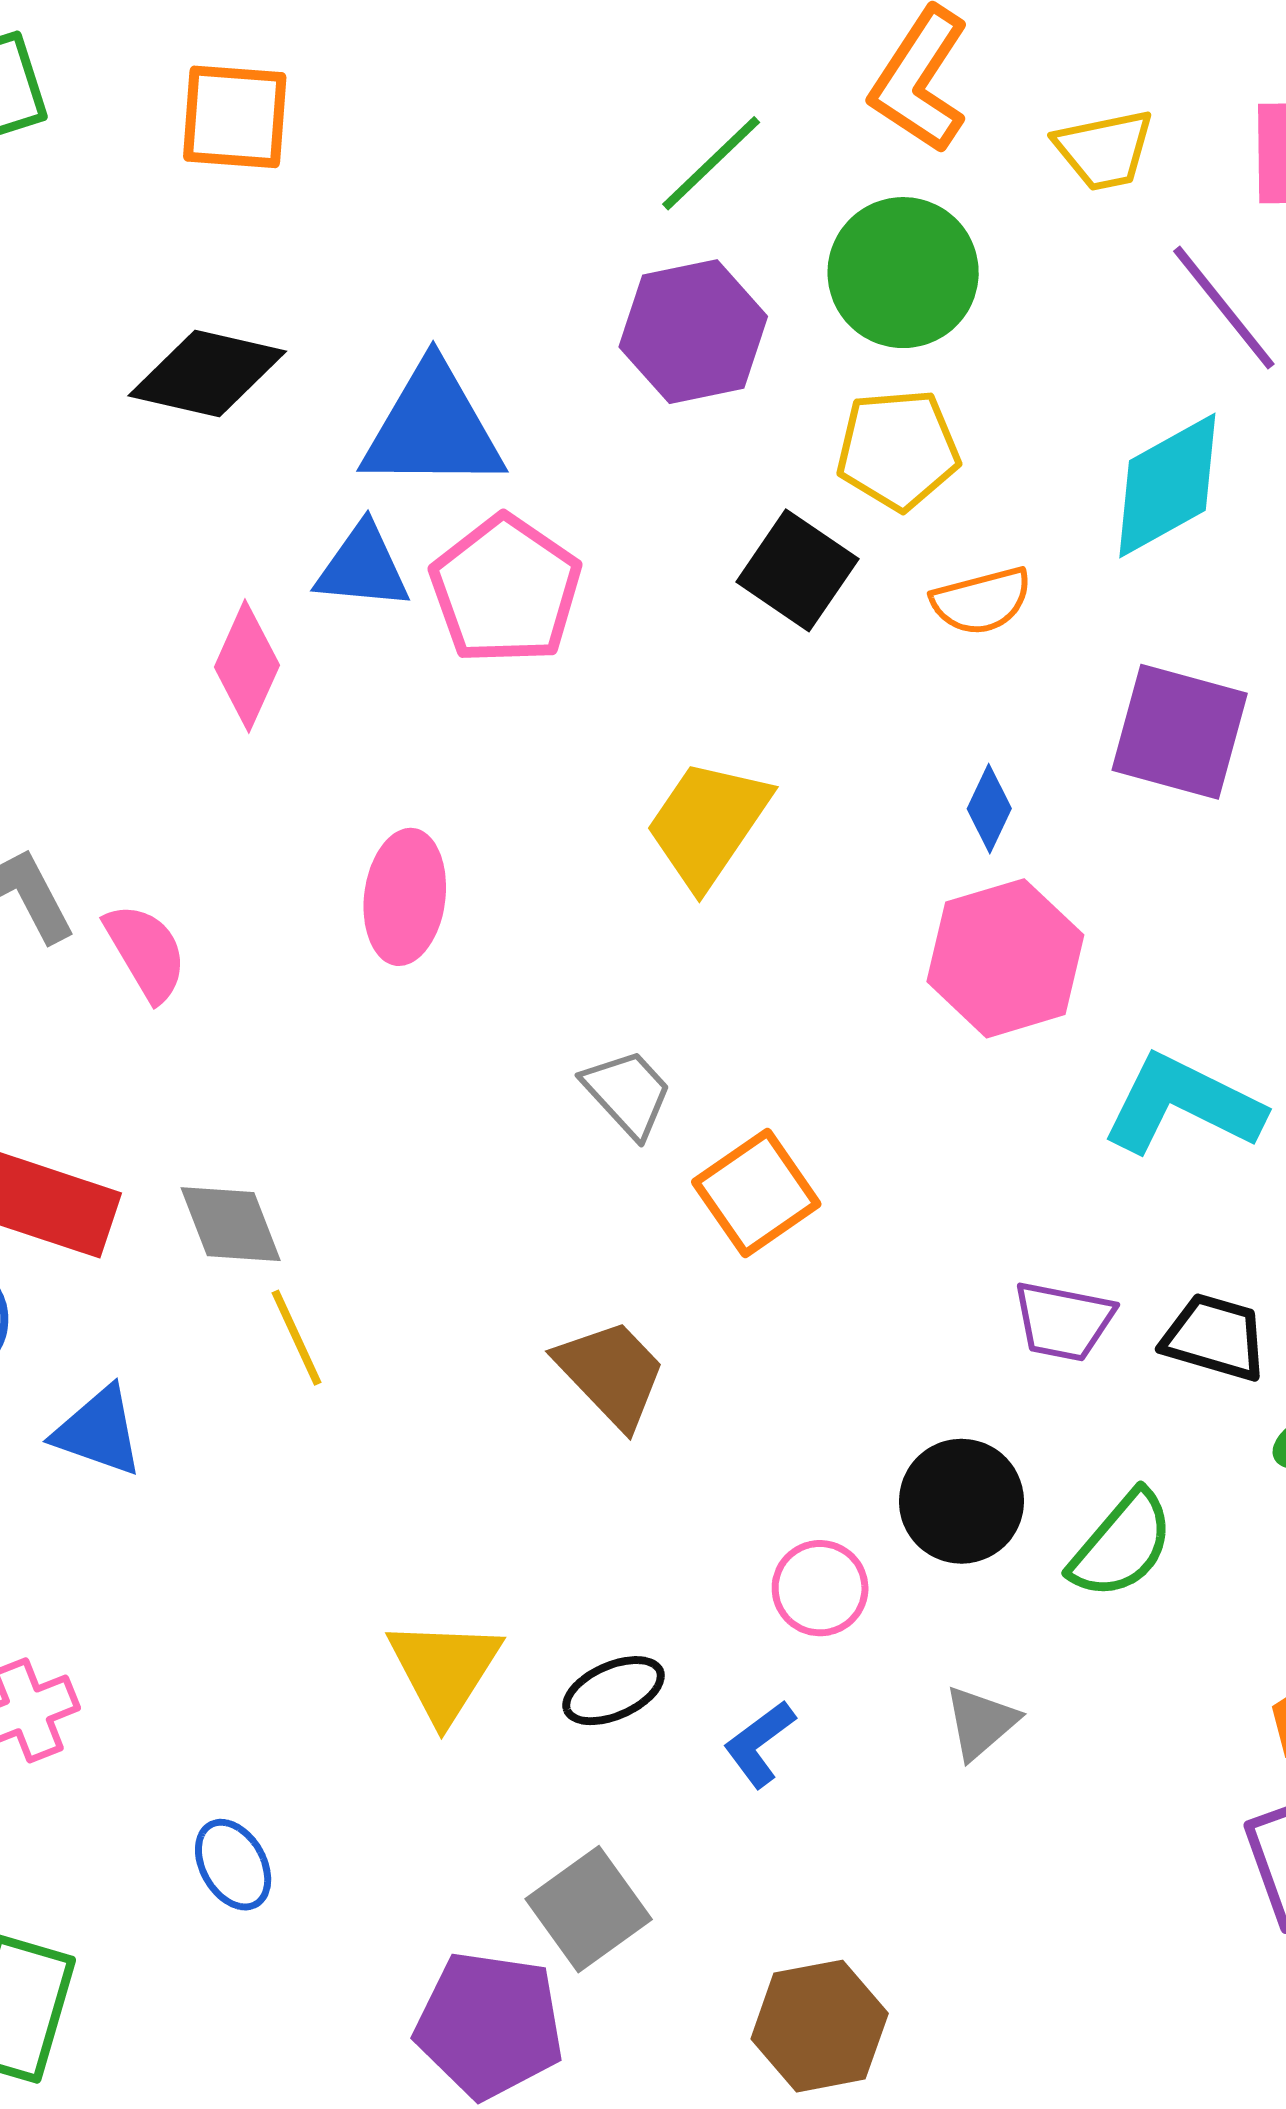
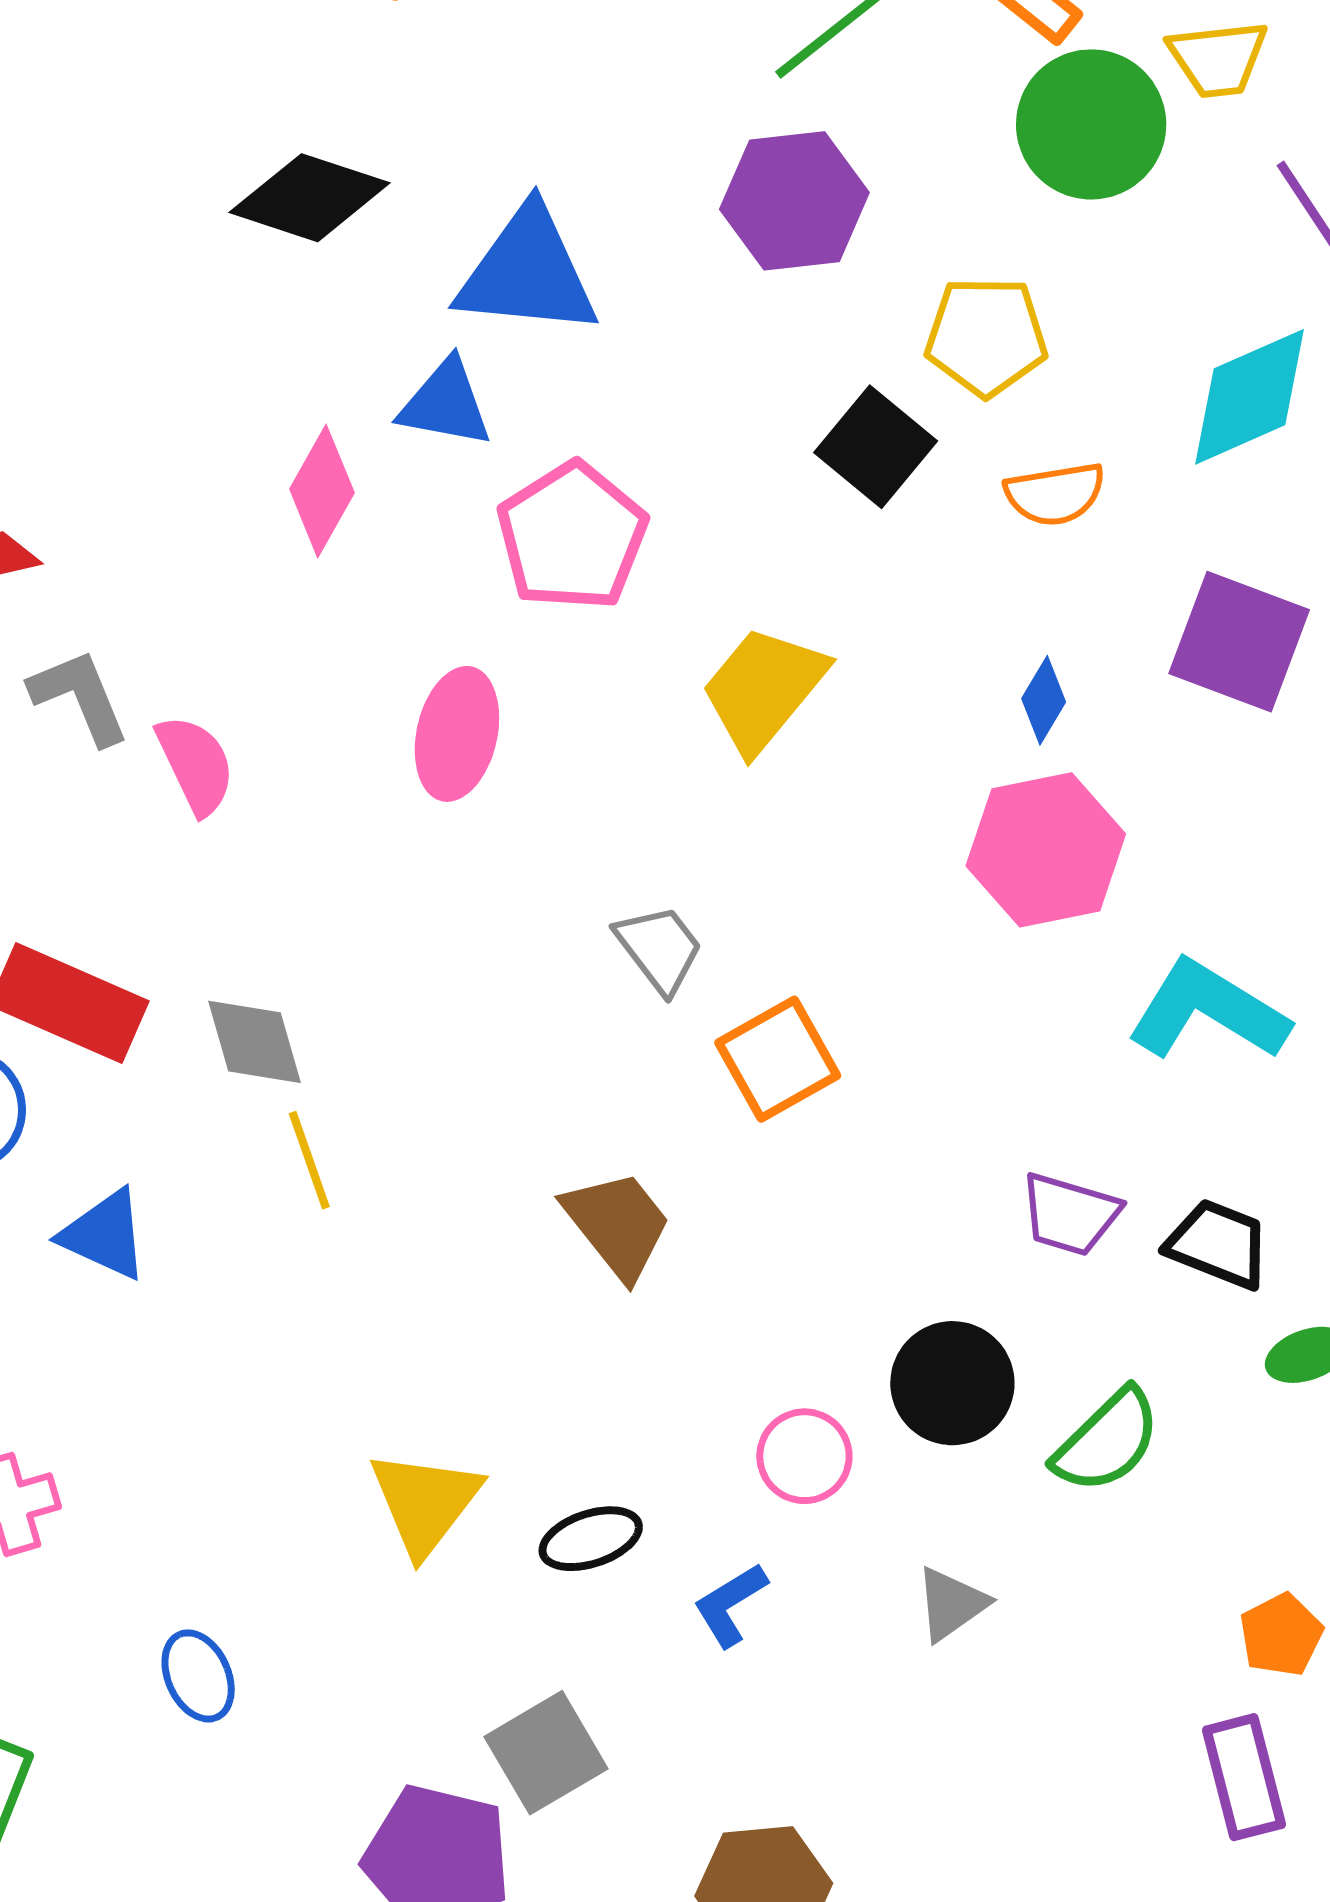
green circle: (903, 273) -> (1091, 124), moved
pink pentagon: (506, 590) -> (572, 536), moved

